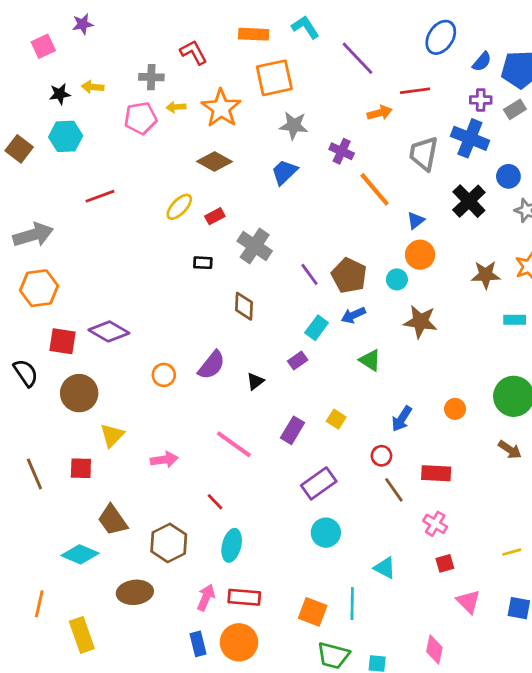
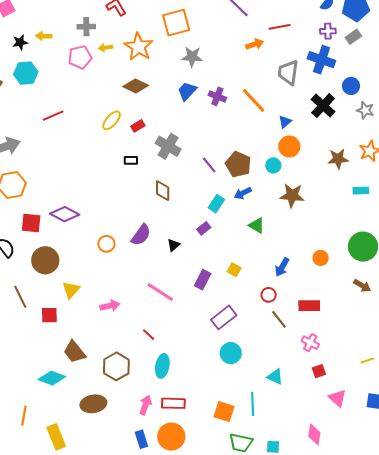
purple cross: (342, 151) -> (217, 96), moved
brown line: (34, 474) -> (20, 297), moved

